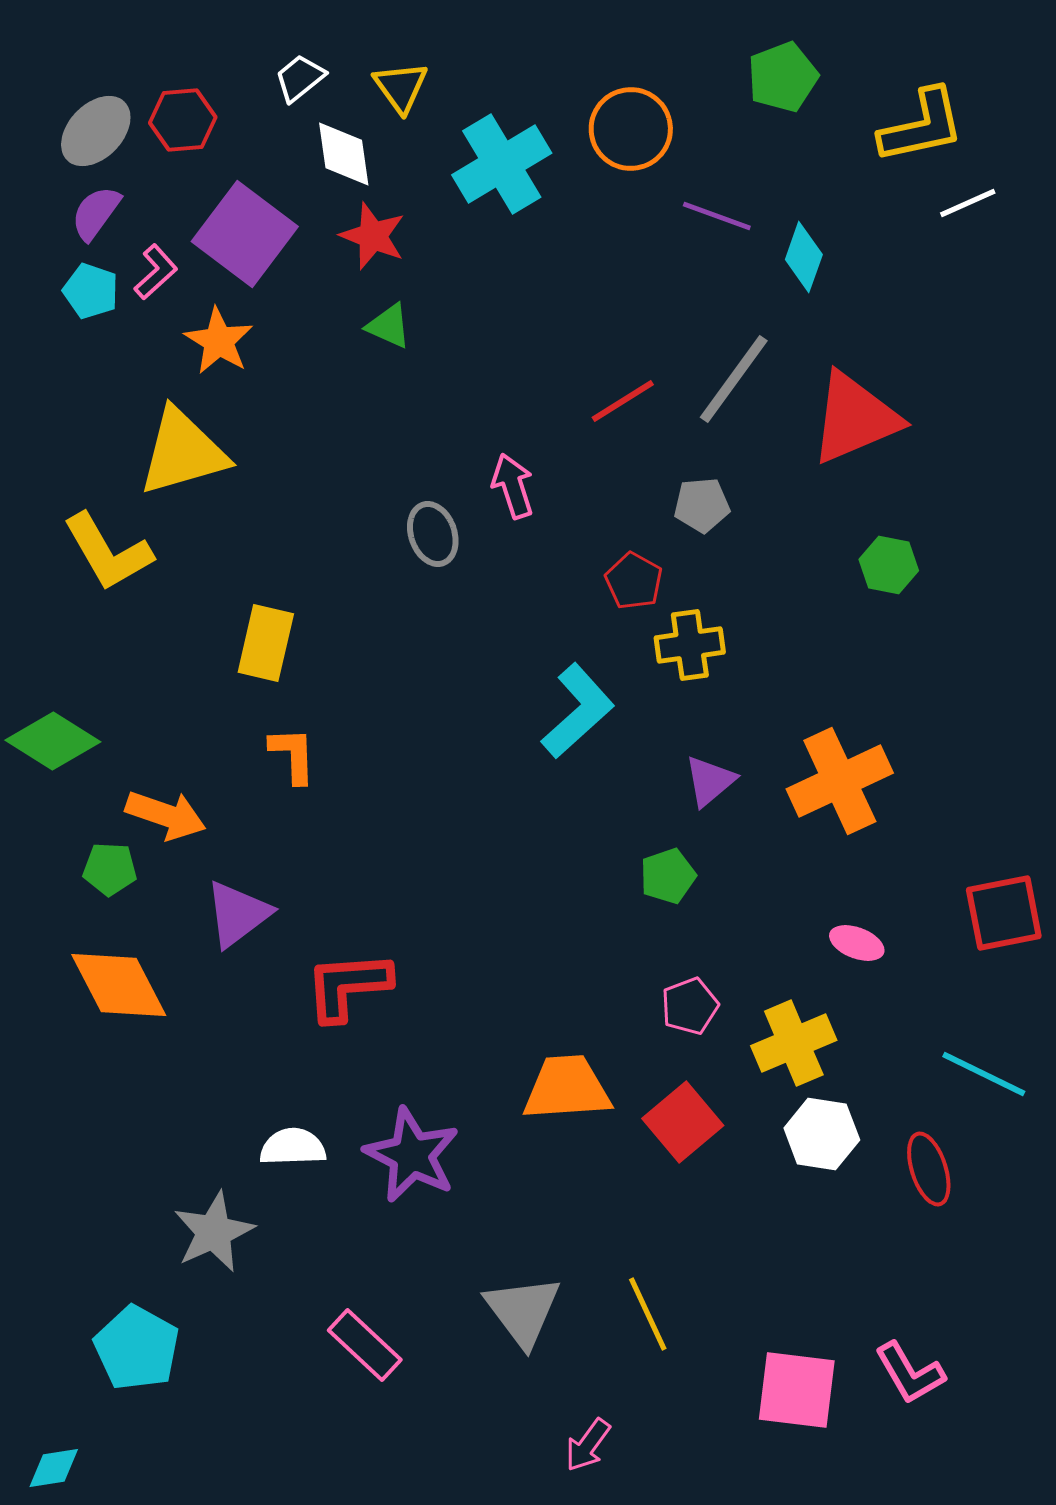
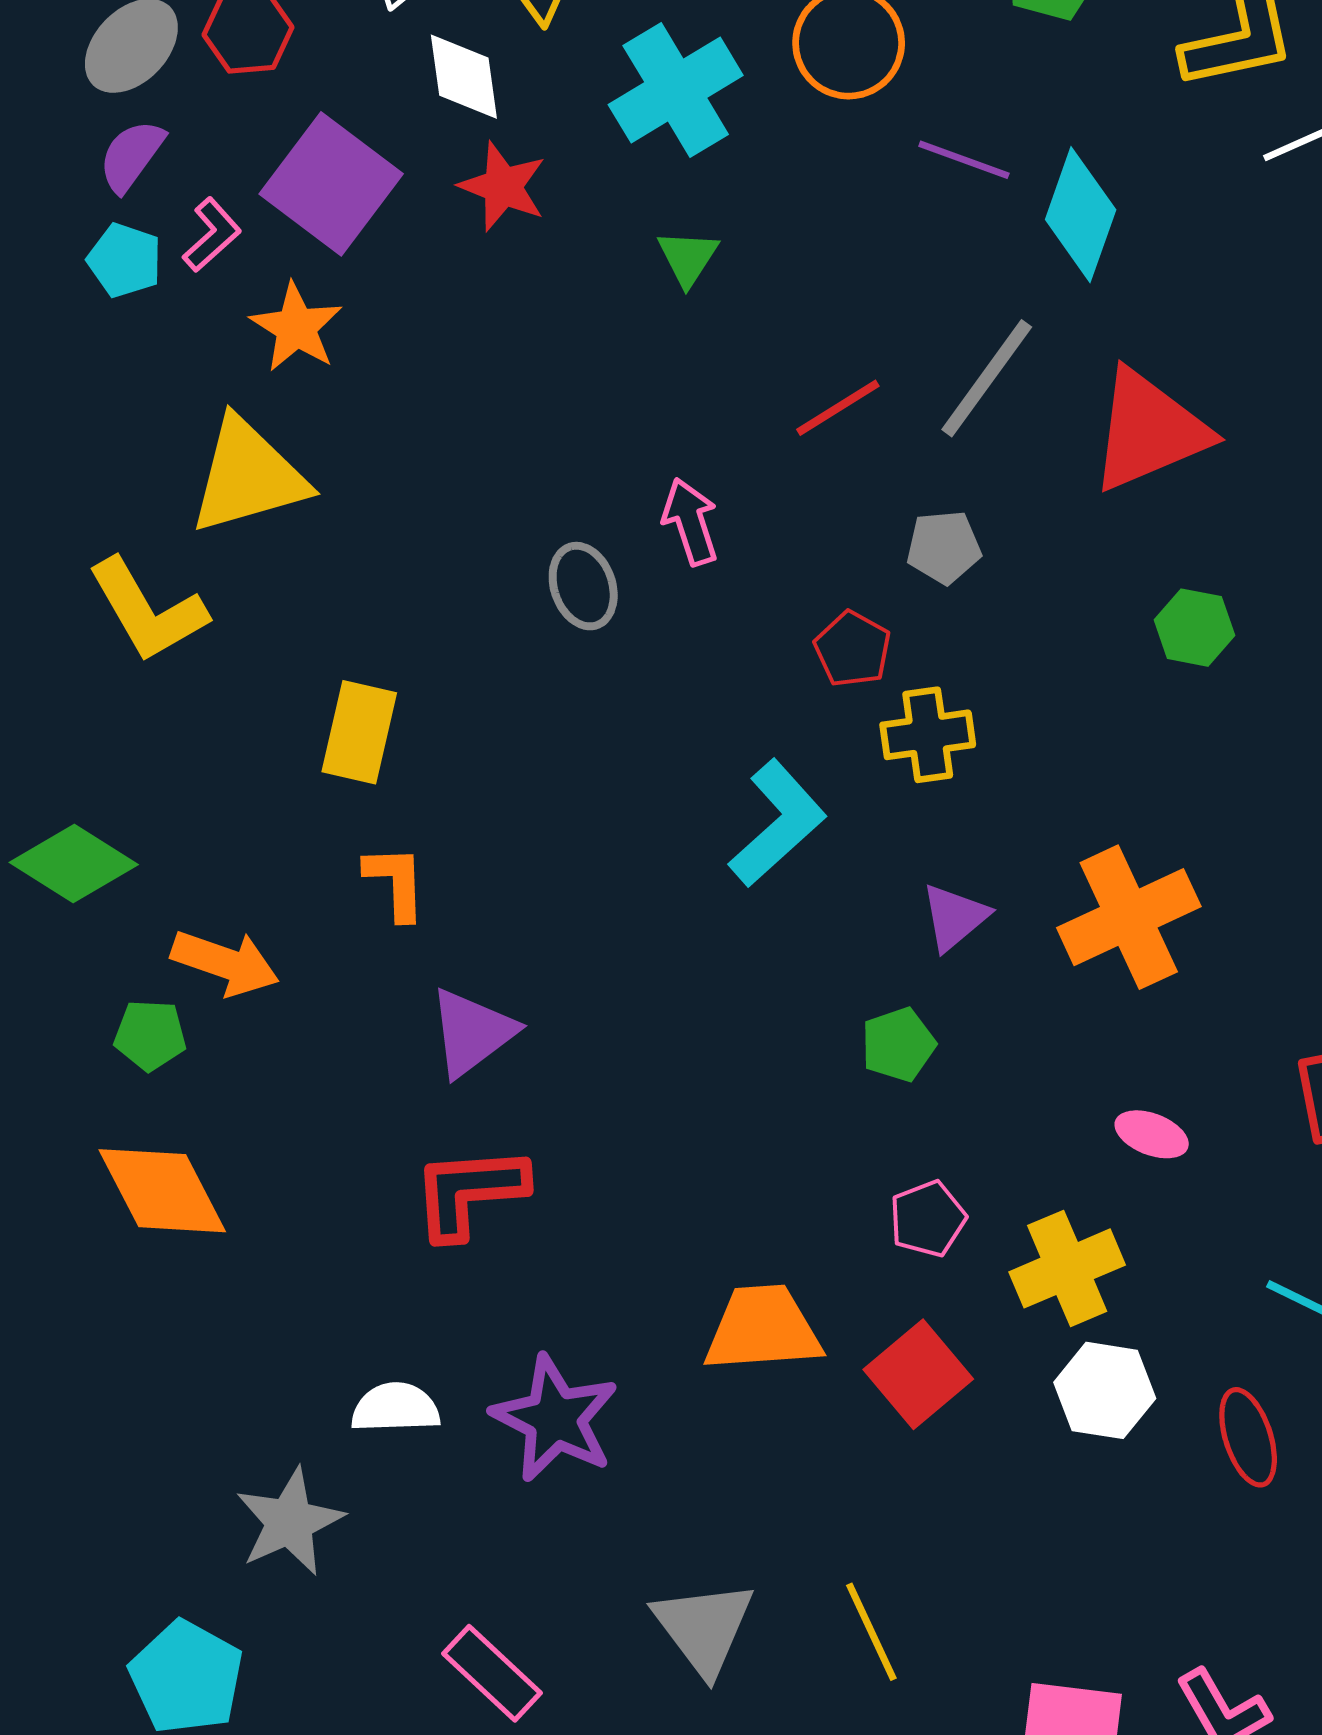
cyan diamond: (804, 257) -> (1081, 215), size x1.4
green triangle: (389, 326) -> (688, 258), moved, turned 39
purple triangle: (238, 914) -> (472, 1032), moved

